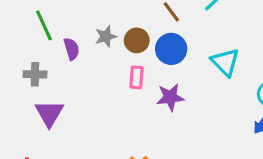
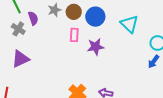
gray cross: (35, 74) -> (18, 29), moved, turned 32
purple triangle: (49, 113) -> (20, 59), turned 36

